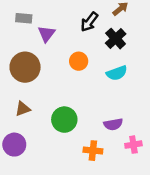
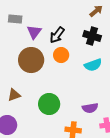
black arrow: (89, 22) -> (57, 35), moved
black cross: (116, 39) -> (92, 36), turned -30
brown circle: (25, 67) -> (31, 60), moved

